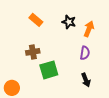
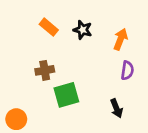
black star: (69, 22) -> (83, 30), moved
purple semicircle: (85, 53) -> (127, 70), moved

